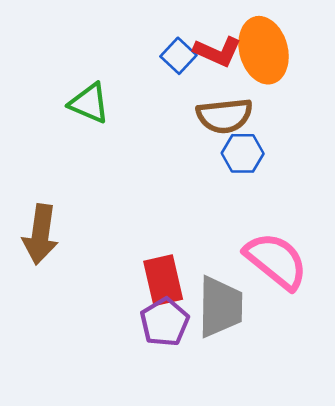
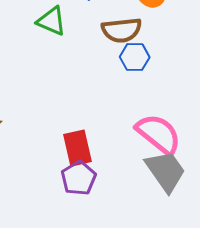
green triangle: (89, 103) -> (52, 21), moved
gray trapezoid: (220, 307) -> (166, 171), moved, turned -36

